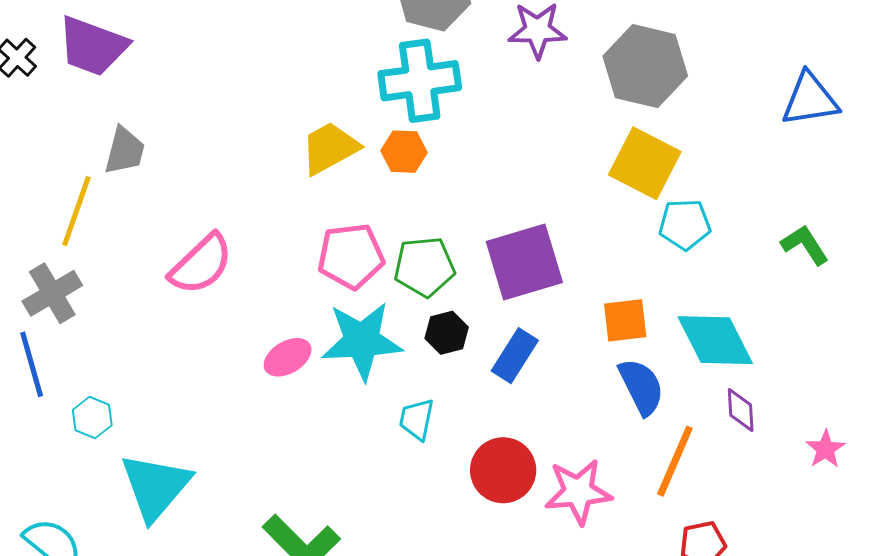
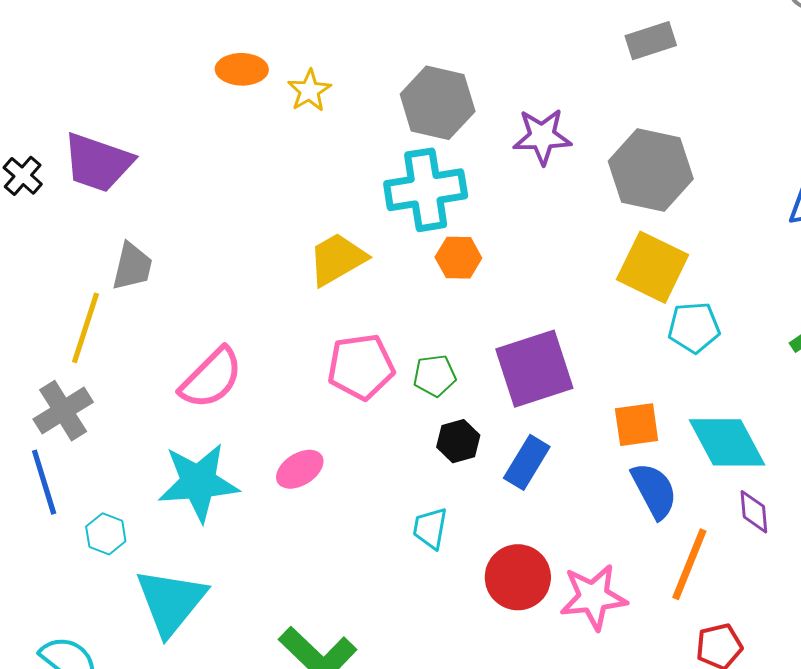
orange hexagon: (404, 152) -> (458, 258), moved
green pentagon: (424, 267) -> (435, 376), size x0.7
cyan star: (362, 341) -> (198, 482), moved

